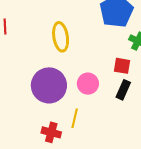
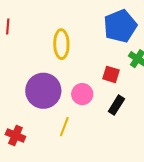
red square: (122, 66) -> (111, 74), moved
red cross: (51, 132) -> (15, 136), moved

